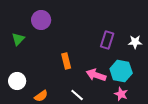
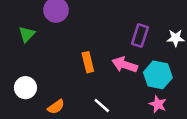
pink arrow: (96, 75) -> (125, 65), moved

